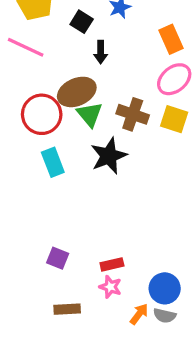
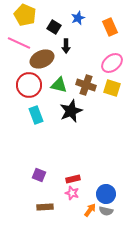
orange rectangle: (171, 39) -> (110, 27), moved
brown ellipse: (77, 92) -> (42, 59), moved
green triangle: (90, 114) -> (59, 85), turned -36

